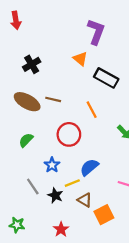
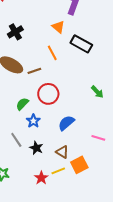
brown line: (53, 99) -> (34, 71), moved, turned -32
orange line: (92, 110) -> (52, 53), moved
green semicircle: (26, 140) -> (22, 104), moved
yellow line: (72, 183) -> (58, 171), moved

